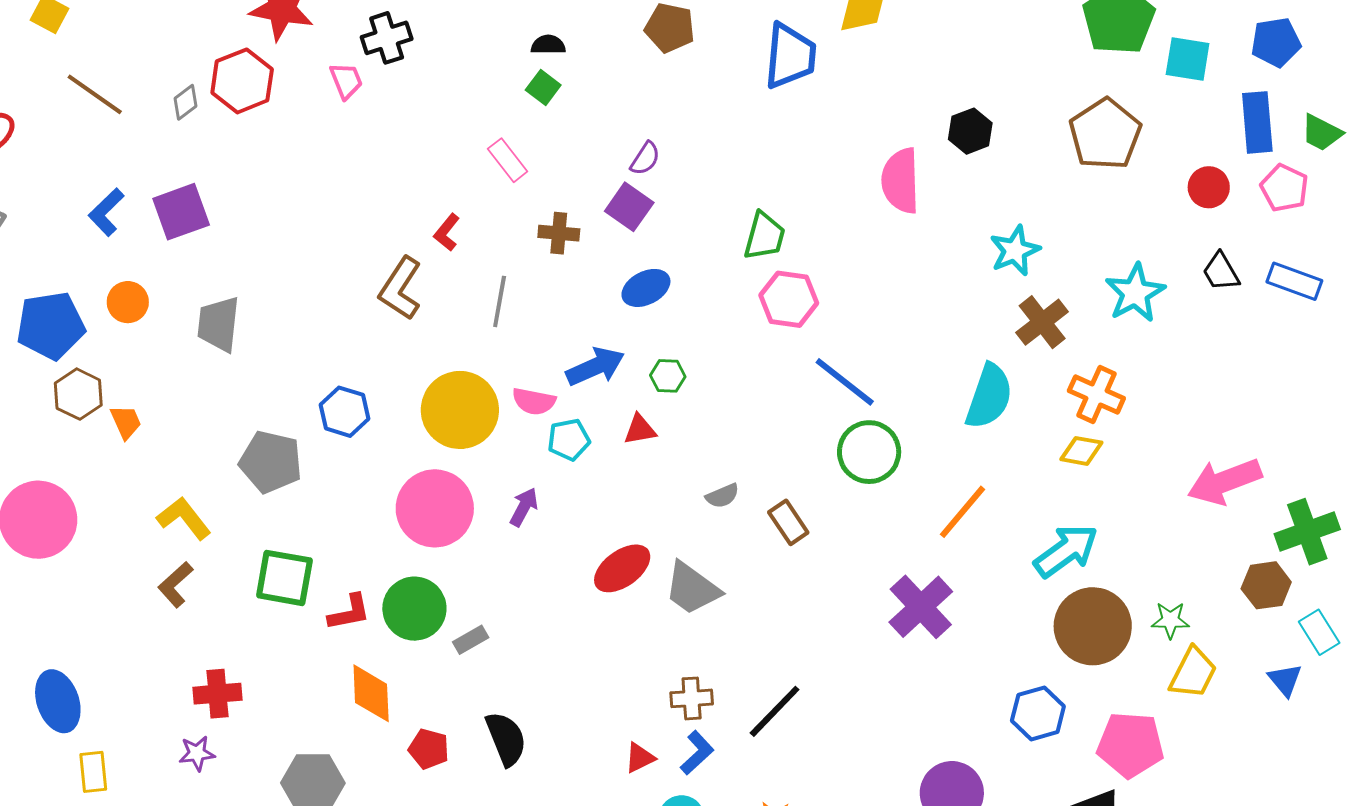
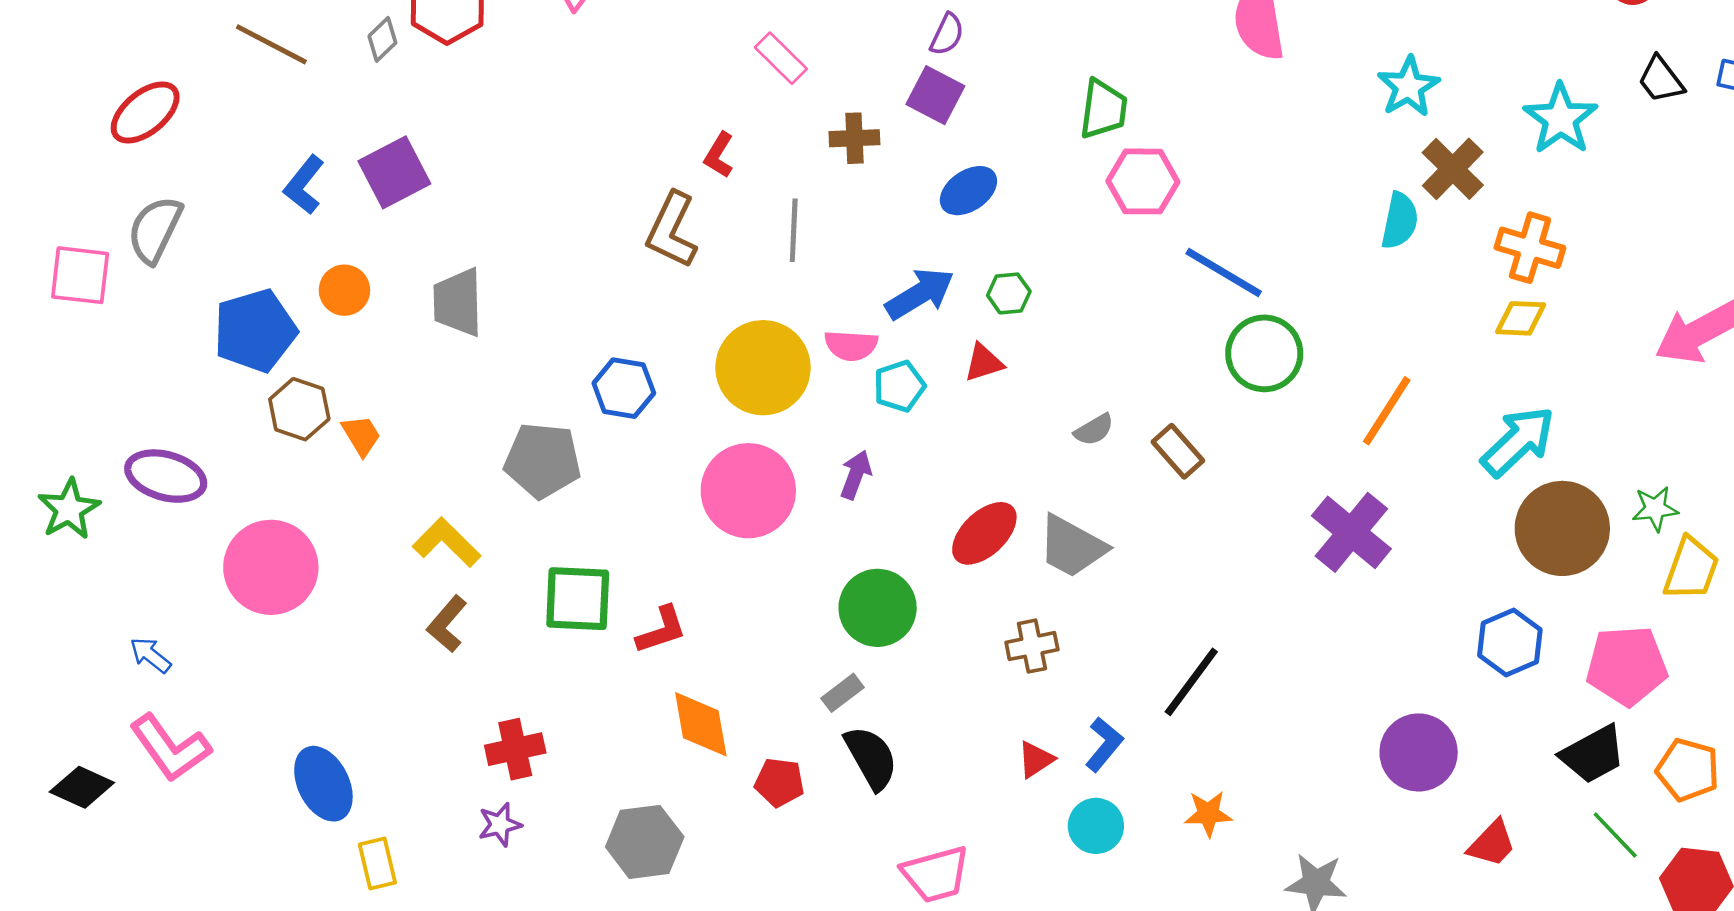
cyan semicircle: (989, 396) -> (1400, 221), moved, size x0.7
green circle: (414, 609) -> (878, 608), moved
gray rectangle: (471, 640) -> (843, 693), moved
brown cross: (692, 698) -> (1032, 646), moved

